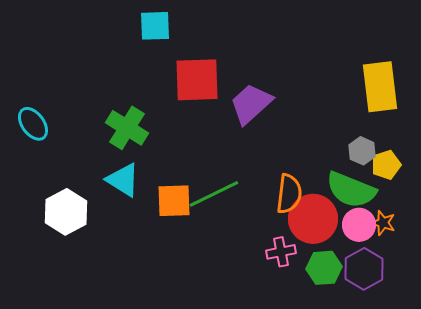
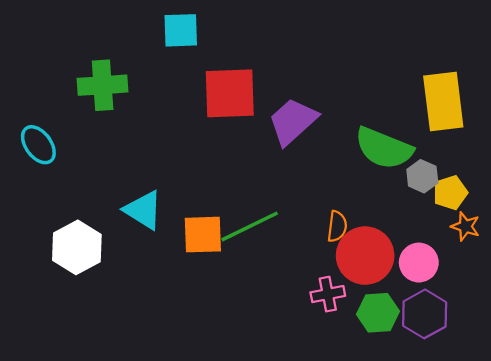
green cross: (127, 128) -> (103, 85), moved, turned -36
green semicircle: (351, 190) -> (384, 148), moved
orange semicircle: (289, 194) -> (337, 226), size x0.7
orange star: (383, 223) -> (465, 226), moved

